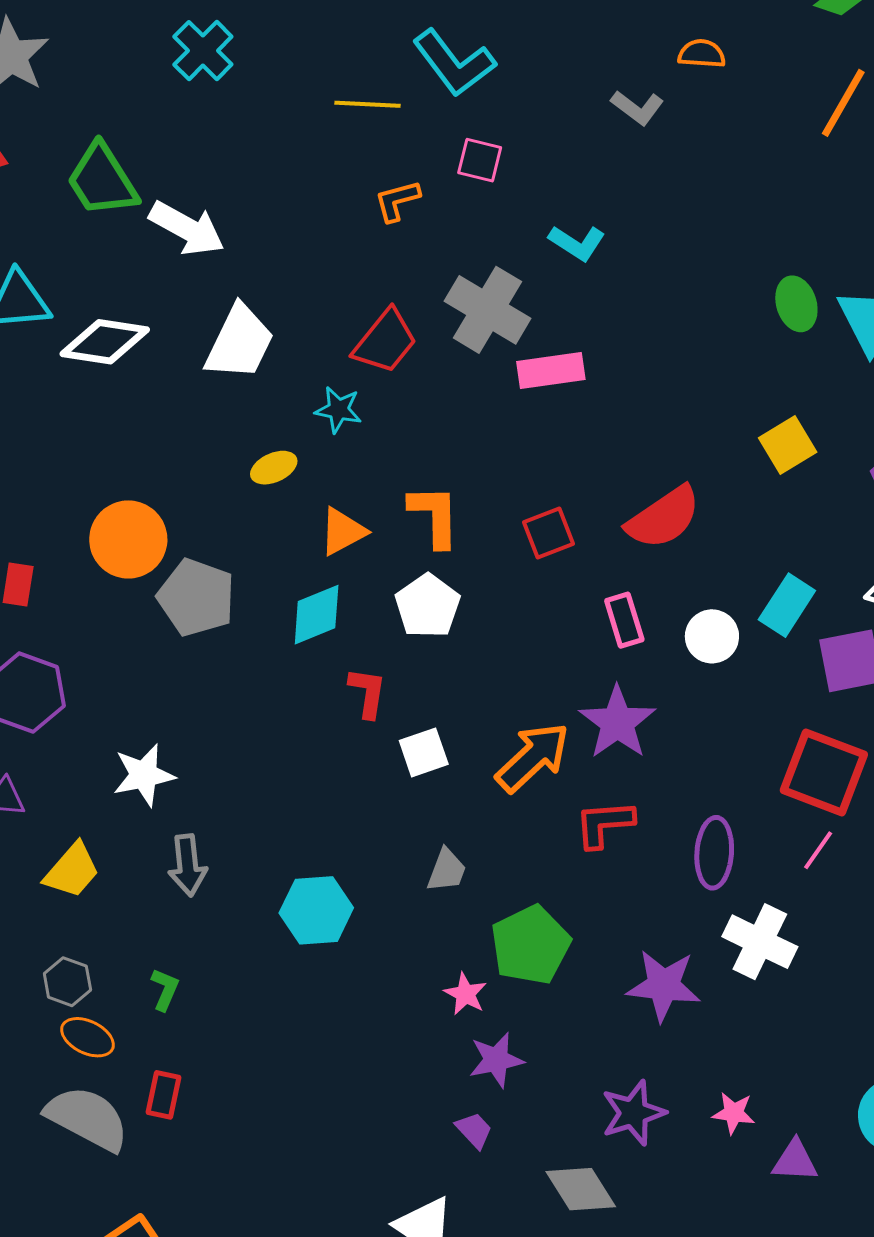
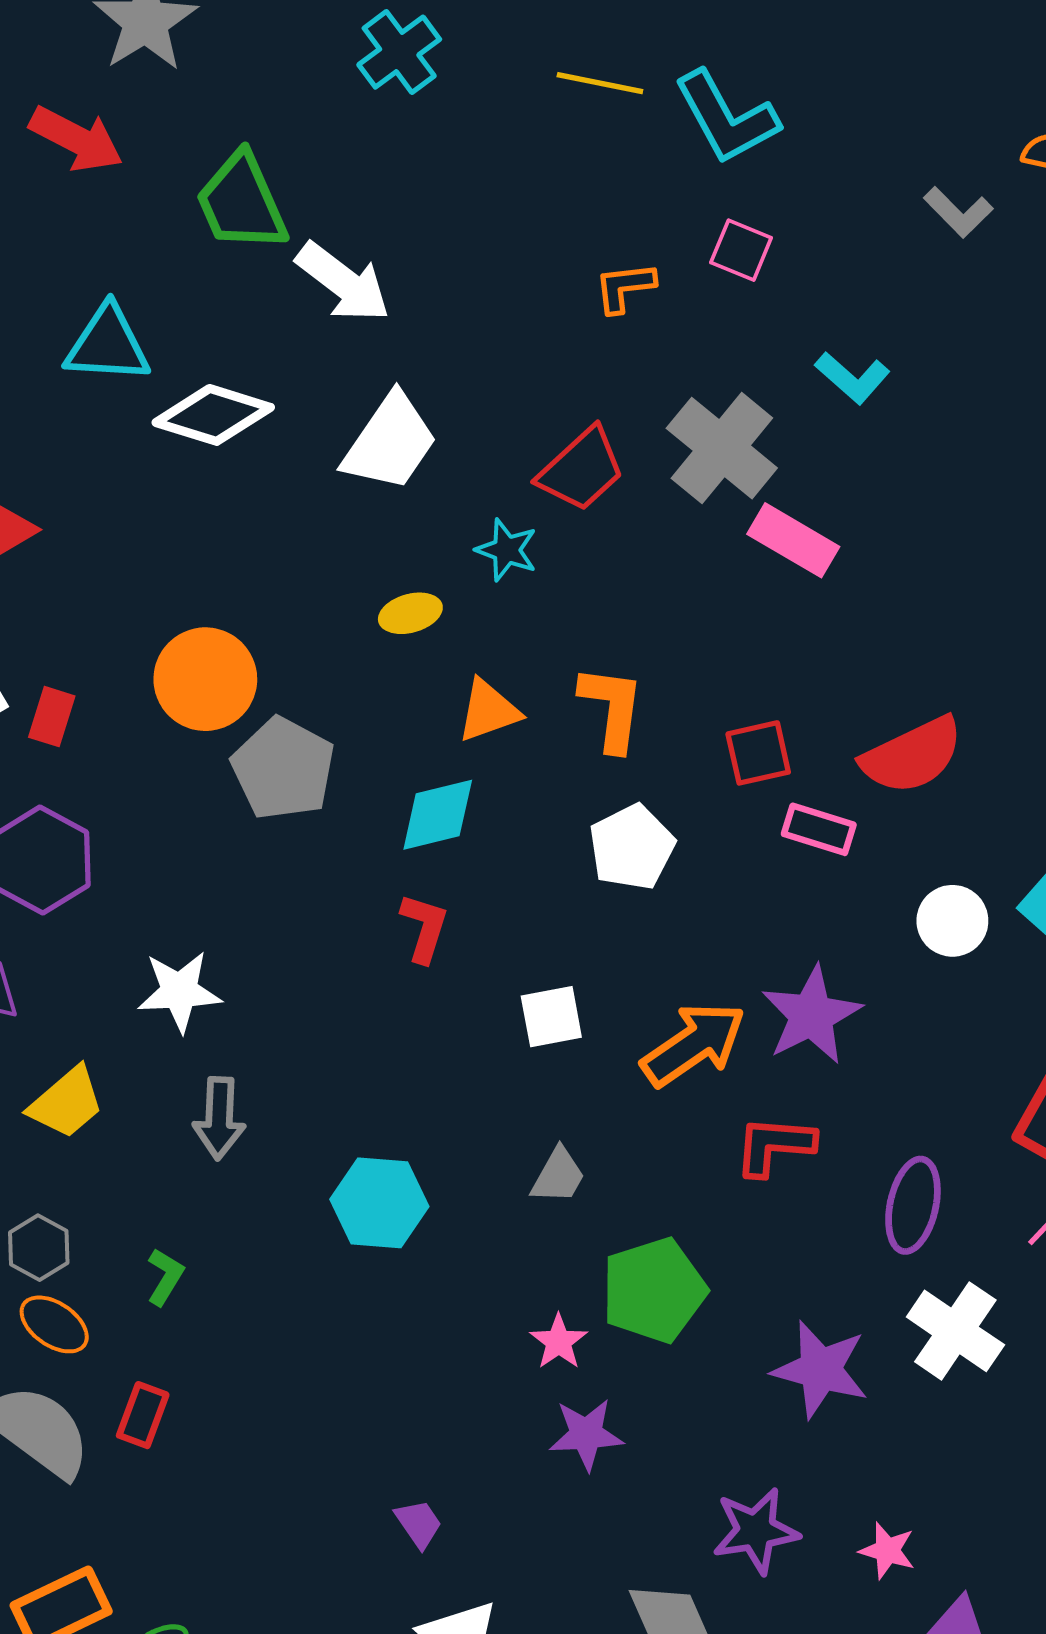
yellow line: (367, 104) -> (600, 83), moved
pink rectangle: (551, 371) -> (793, 540), turned 30
white pentagon: (428, 606) -> (632, 847), moved
pink rectangle: (624, 620) -> (819, 829), moved, turned -64
red L-shape: (368, 693) -> (424, 928), moved
purple trapezoid: (474, 1130) -> (419, 1524), moved

